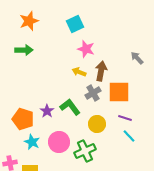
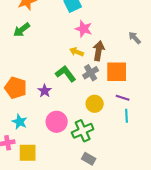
green arrow: (24, 50) -> (22, 30), turned 144
green L-shape: (70, 107) -> (66, 74), moved
orange pentagon: (23, 119) -> (16, 88), moved
cyan line: (129, 136) -> (127, 116), turned 40
cyan star: (32, 142) -> (20, 122), moved

